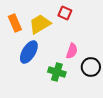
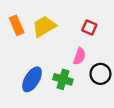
red square: (65, 13) -> (89, 28), moved
blue ellipse: (29, 52) -> (32, 79), moved

